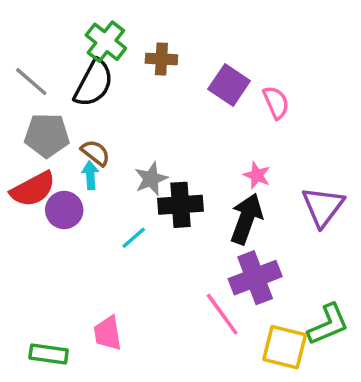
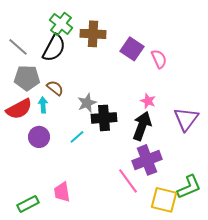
brown cross: (161, 59) -> (93, 34), size x1.4
cyan arrow: (90, 175) -> (43, 105), moved
purple circle: (64, 210) -> (39, 137), moved
green rectangle: (49, 354) -> (28, 204), turned -35

